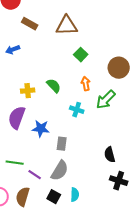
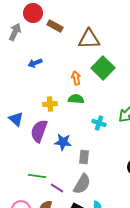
brown rectangle: (30, 24) -> (55, 26), moved
green square: (81, 55) -> (103, 68), size x1.6
orange arrow: (86, 84) -> (76, 78), moved
green semicircle: (54, 86) -> (76, 99), turned -42

